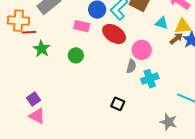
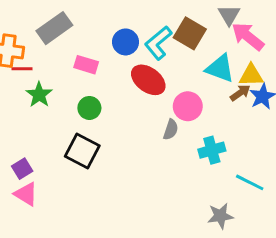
cyan triangle: (162, 23) -> (220, 68), size x1.5
pink rectangle: (82, 26) -> (86, 65), moved
cyan cross: (150, 79) -> (212, 150), moved
black square: (118, 104) -> (82, 151), moved, size x1.6
gray star: (168, 122) -> (220, 216), turned -30

